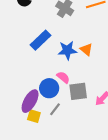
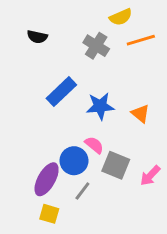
orange triangle: (86, 49) -> (140, 114), moved
gray square: (78, 91) -> (116, 165), turned 30
yellow square: (34, 116) -> (49, 214), moved

